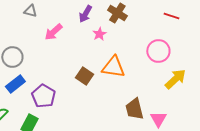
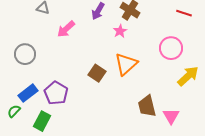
pink star: (99, 34) -> (120, 31), moved
orange triangle: (113, 67) -> (126, 64), turned -50
blue rectangle: (15, 84) -> (28, 93), moved

